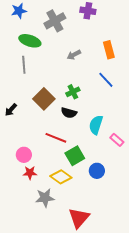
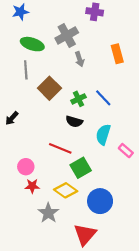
gray cross: (55, 21) -> (67, 35), moved
gray arrow: (74, 55) -> (80, 59), turned -80
blue line: (106, 80) -> (103, 98), moved
brown square: (44, 99) -> (49, 88), moved
blue circle: (97, 171) -> (100, 201), moved, size x1.5
gray star: (45, 198) -> (48, 213), turned -30

